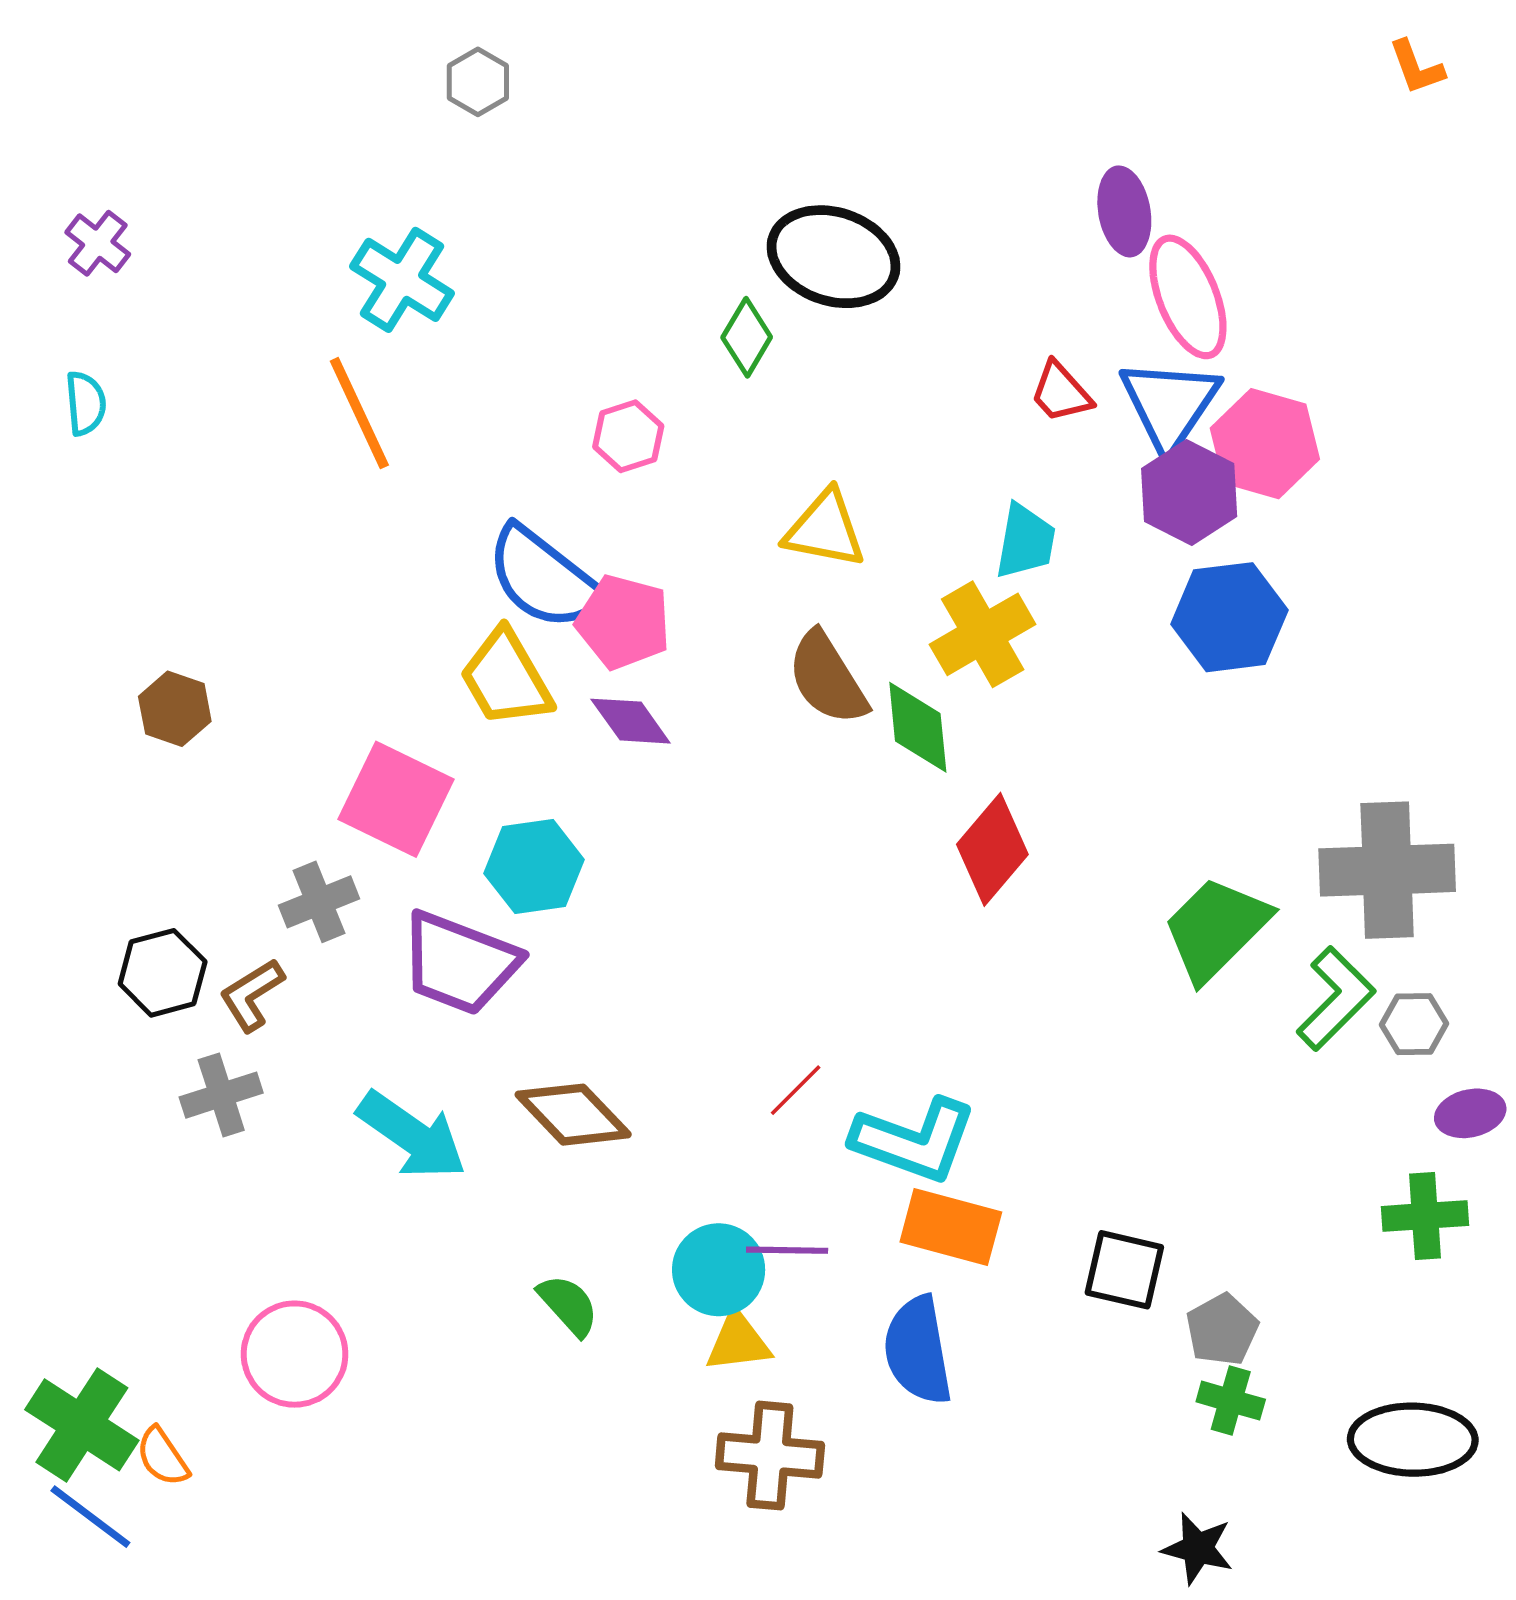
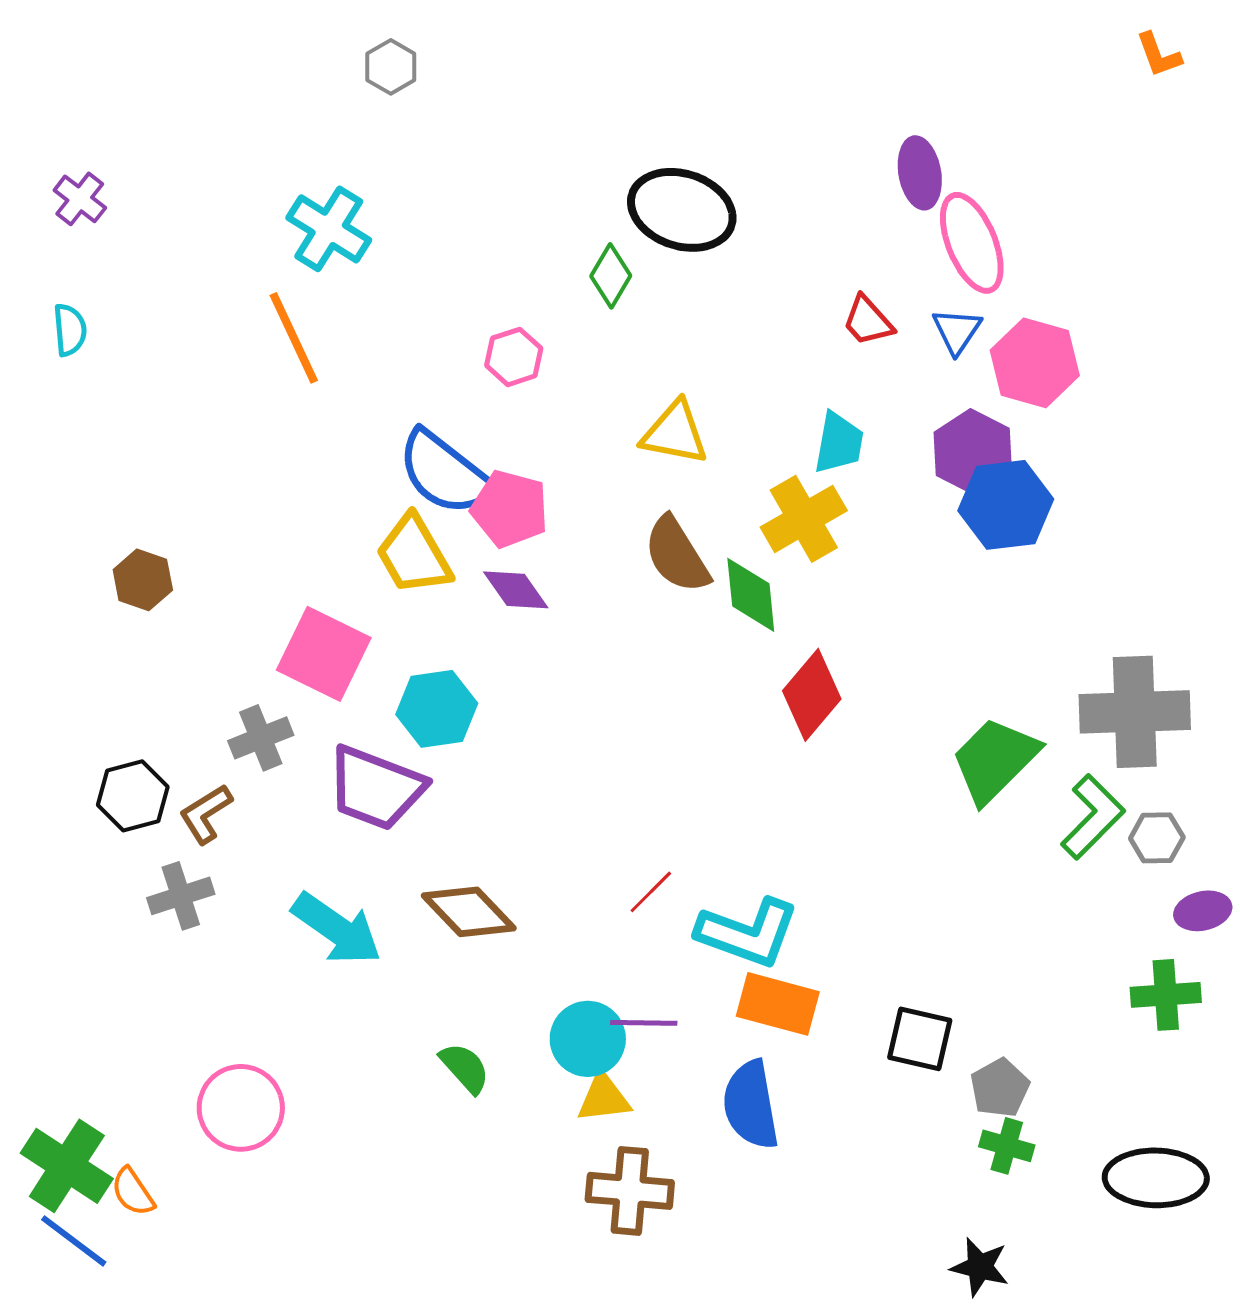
blue triangle: (1170, 405) -> (957, 331), size x0.6
purple hexagon: (1189, 493) -> (973, 452), moved

